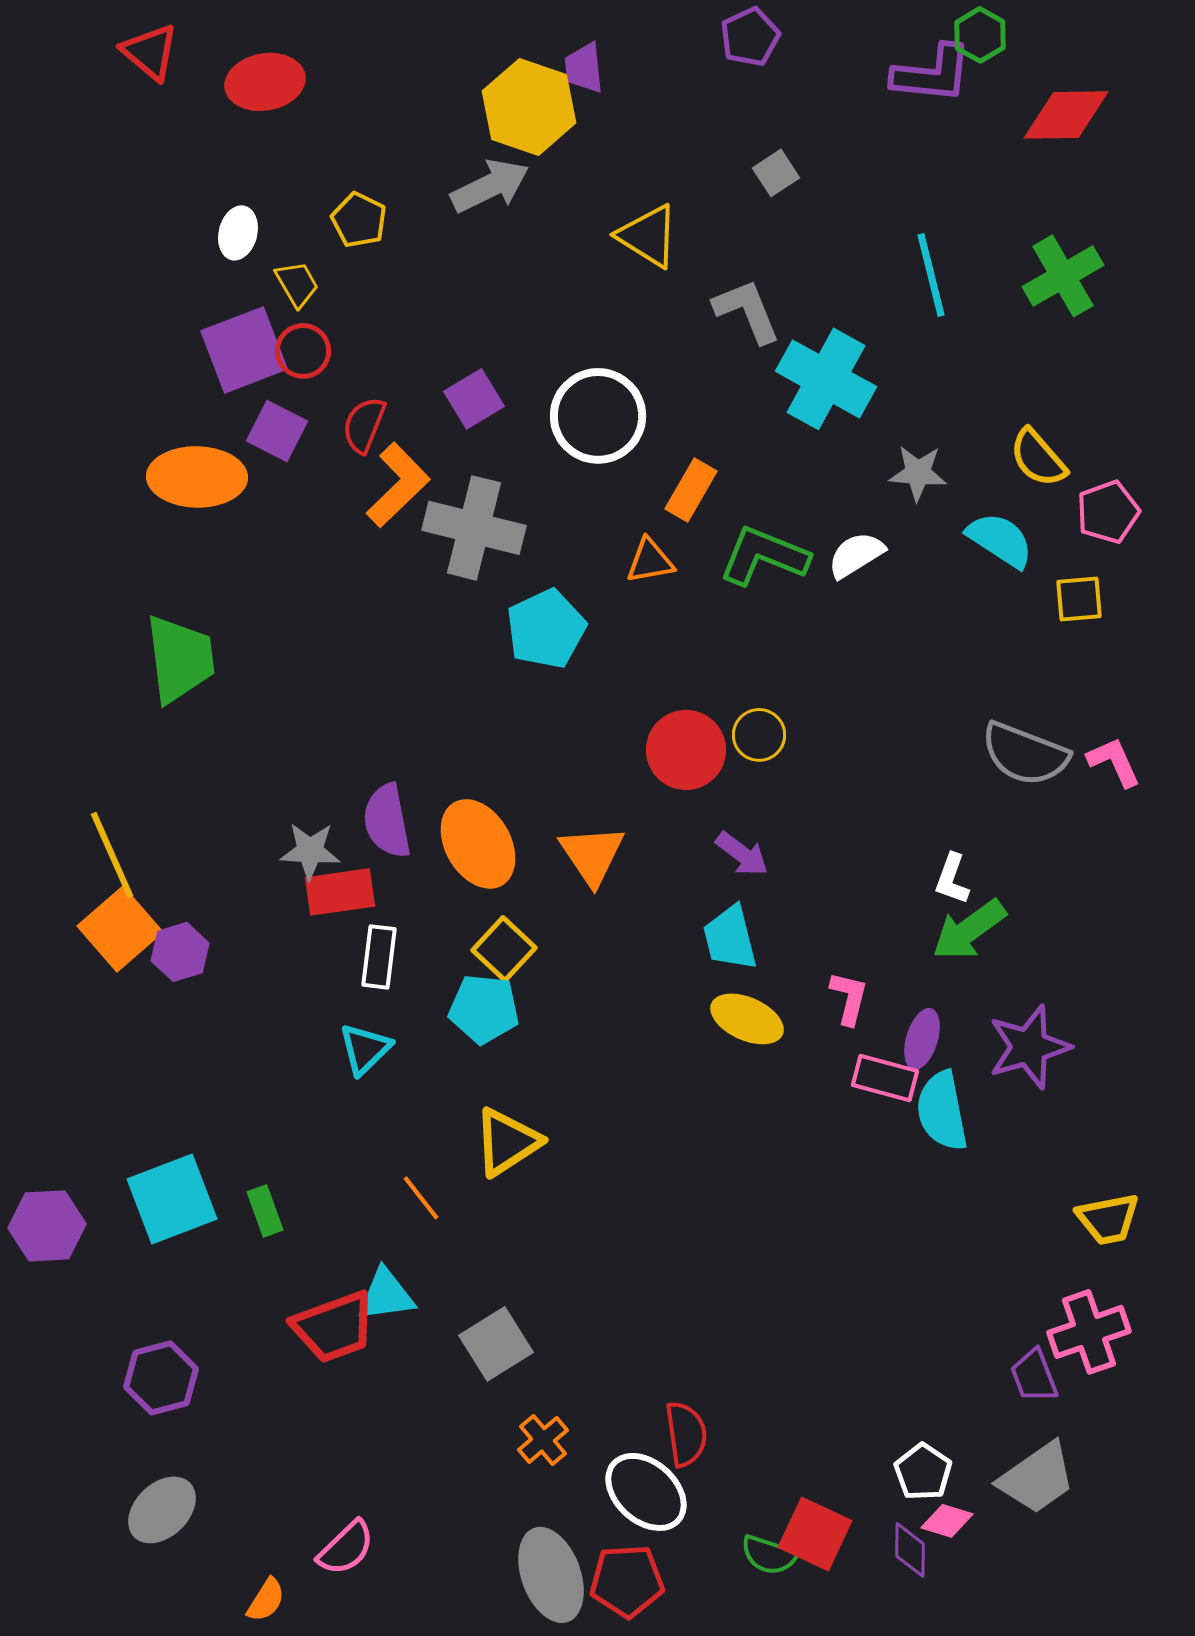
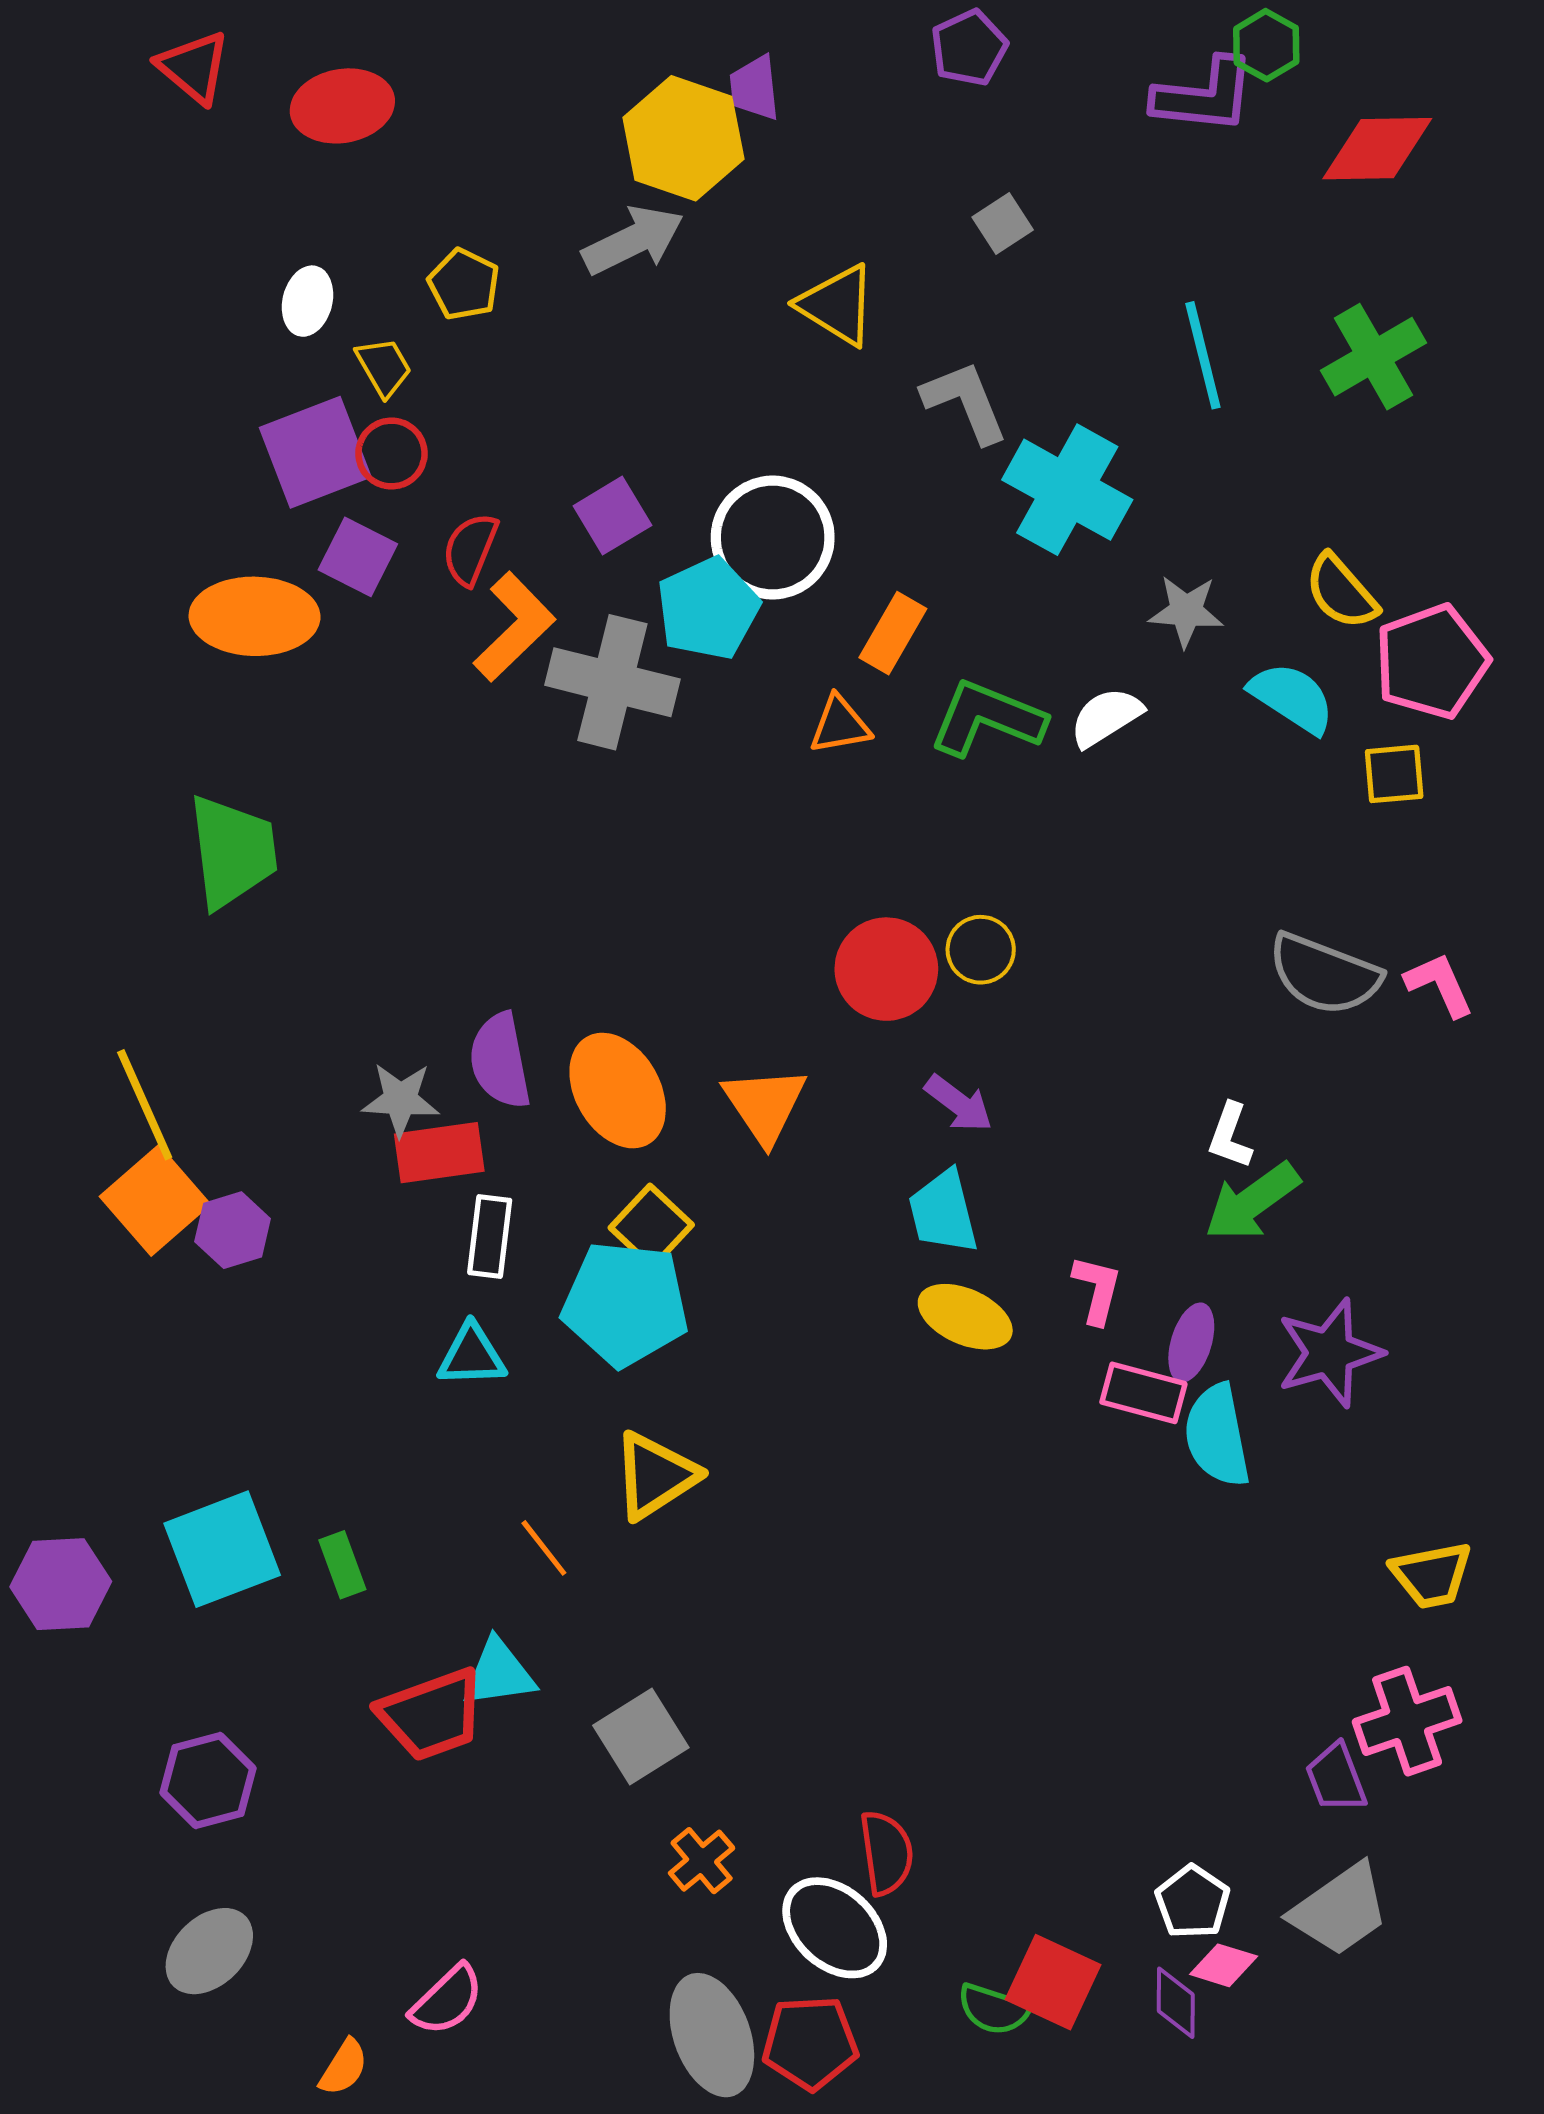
pink pentagon: (1108, 512) -> (1432, 662), size x1.4
cyan pentagon: (546, 629) -> (708, 609), moved
cyan pentagon: (484, 1009) -> (625, 1304), size x1.4
cyan triangle: (365, 1049) -> (472, 1355), turned 42

